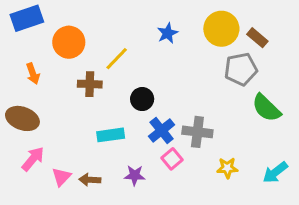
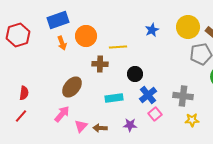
yellow line: (117, 59) -> (118, 47), turned 42
orange arrow: (33, 74) -> (62, 43), moved
brown ellipse: (22, 118) -> (72, 87), moved, turned -70
gray cross: (197, 132) -> (183, 96), moved

